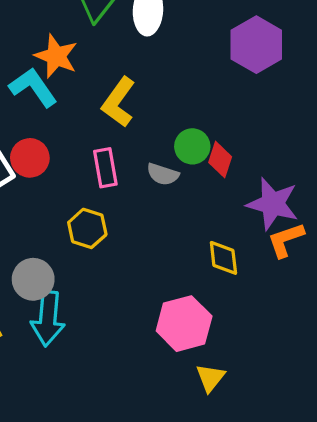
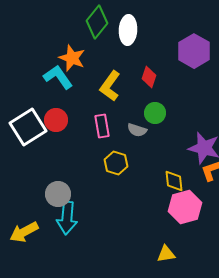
red diamond: (220, 160) -> (149, 77), moved
yellow hexagon: (87, 228) -> (116, 163), moved
pink hexagon: (184, 324) -> (185, 207), moved
yellow triangle: (210, 378) -> (166, 254), turned 42

